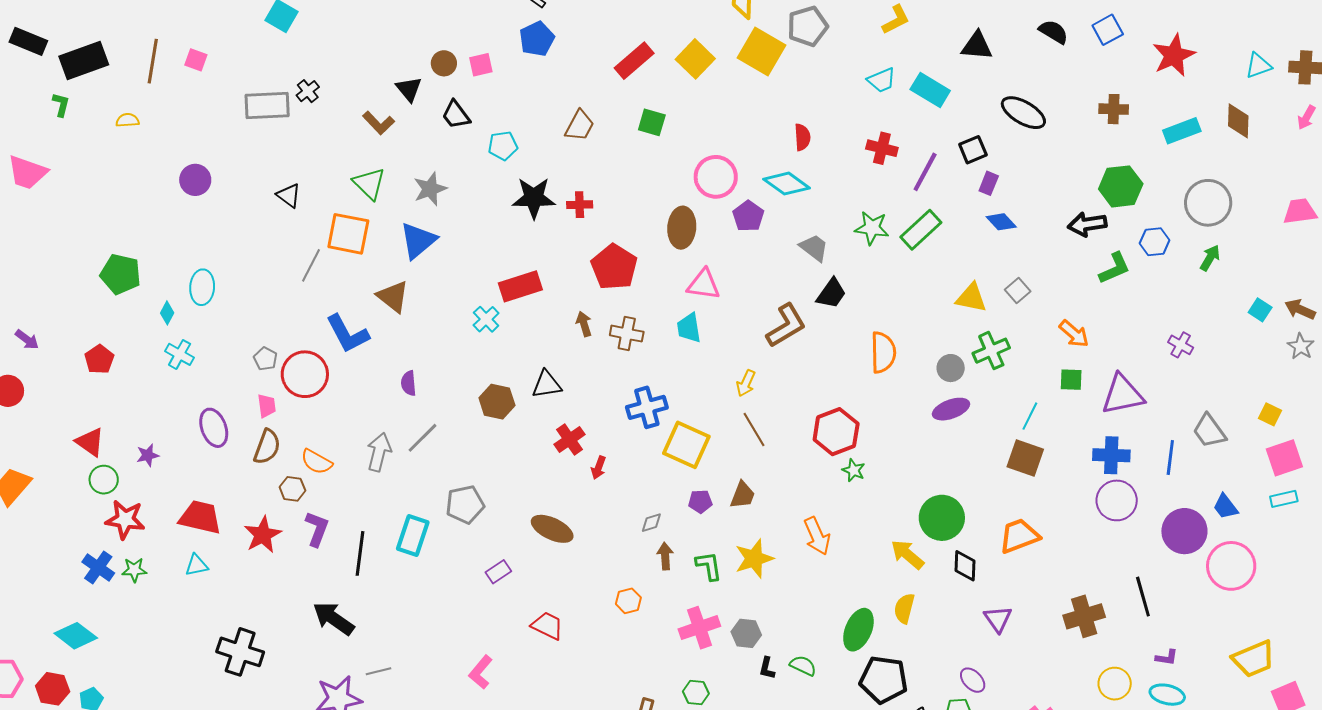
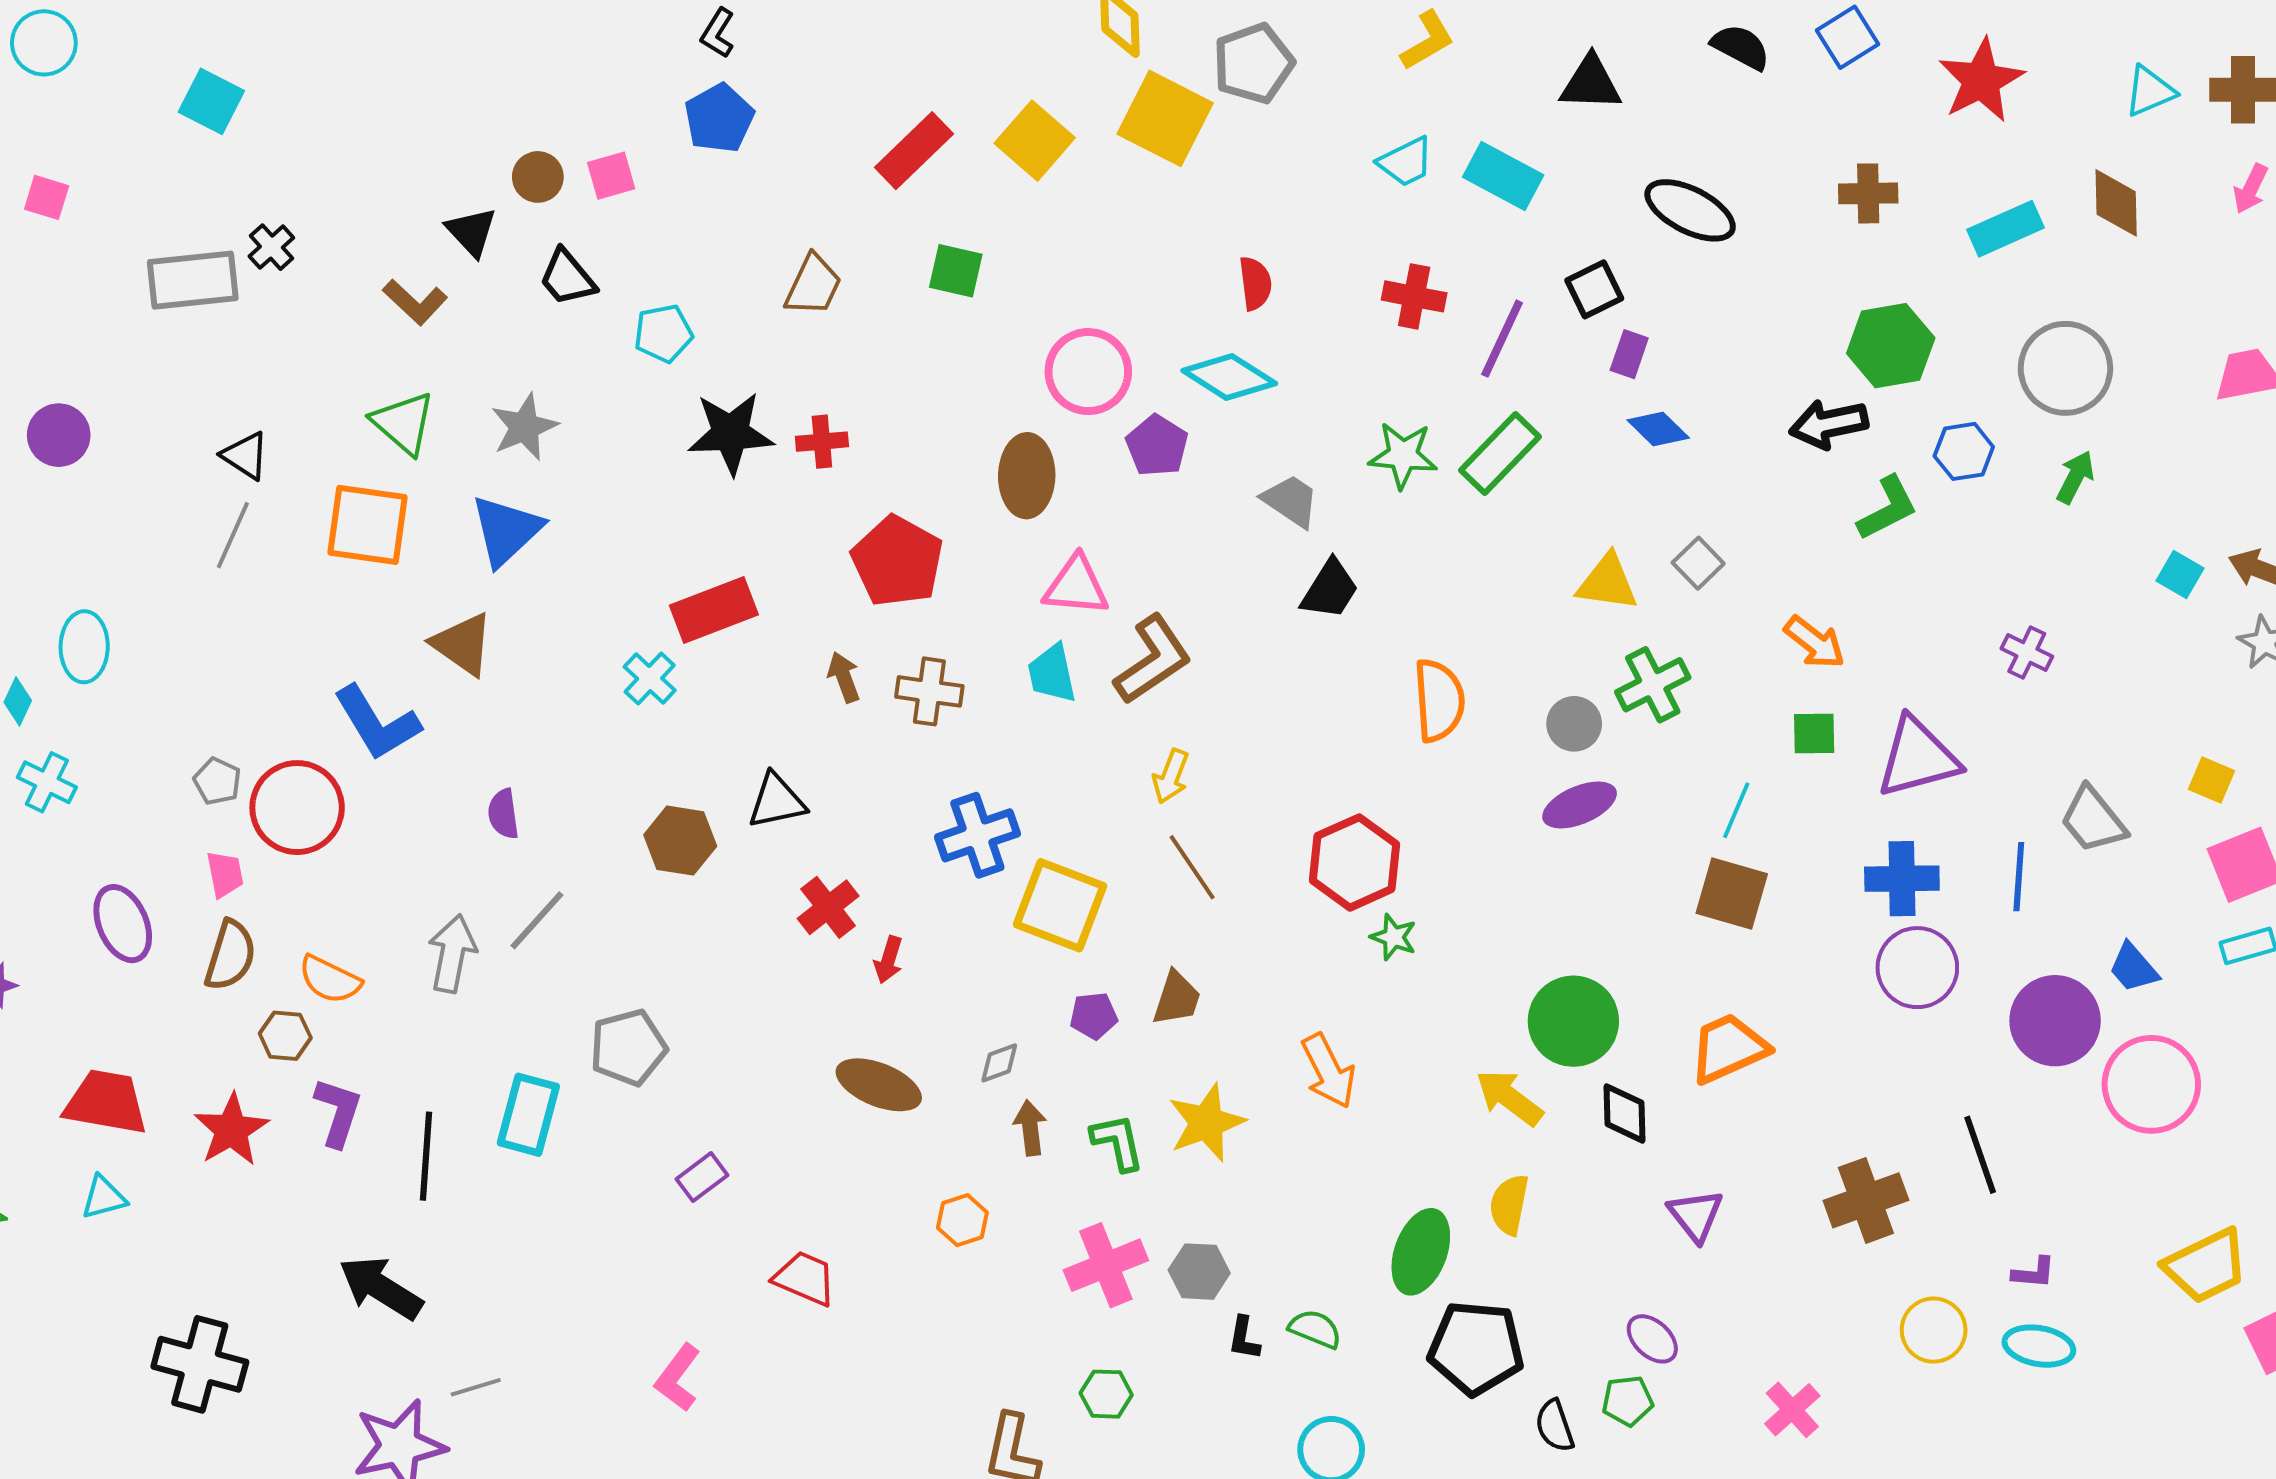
gray line: (311, 265) -> (233, 535), moved
brown L-shape: (786, 326) -> (1153, 660), moved
brown ellipse: (552, 529) -> (879, 1085), moved

